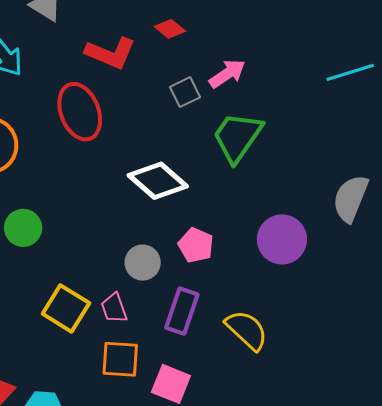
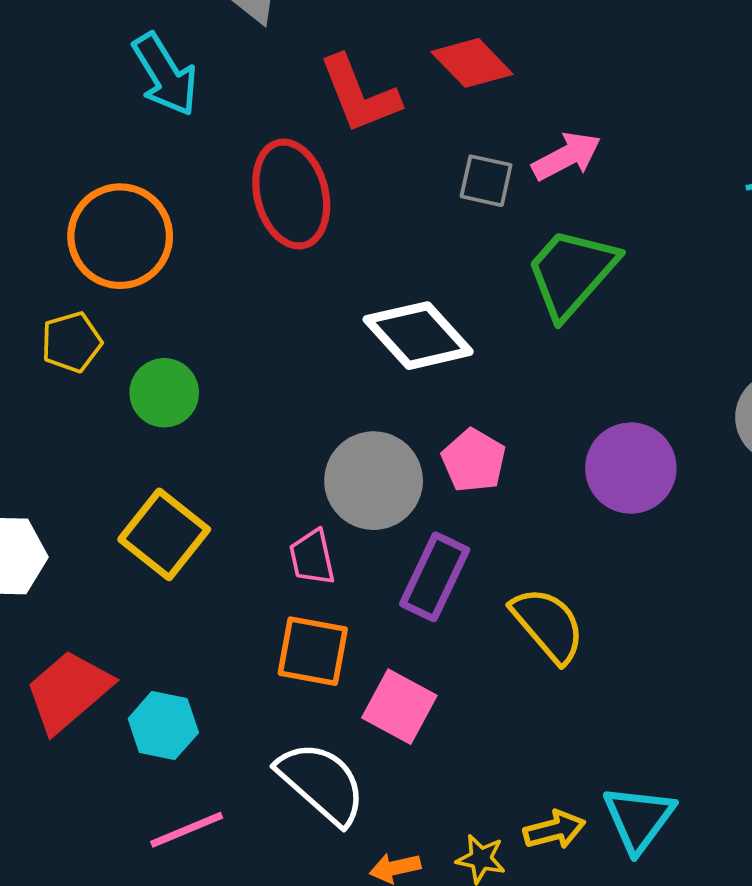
red diamond: (170, 29) -> (472, 63), size x1.4
red L-shape: (111, 53) -> (359, 94), turned 39
gray square: (185, 92) -> (486, 181), turned 32
gray circle: (143, 263) -> (374, 481), size x1.5
yellow square: (66, 308) -> (164, 534), moved

